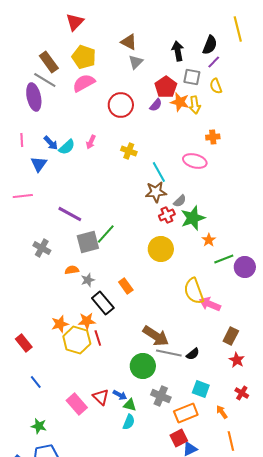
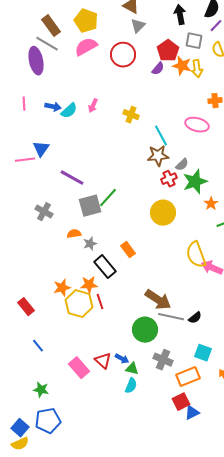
red circle: (121, 105) -> (123, 55), moved
blue arrow: (51, 143) -> (53, 107), turned -35
blue triangle: (39, 164) -> (41, 149), moved

